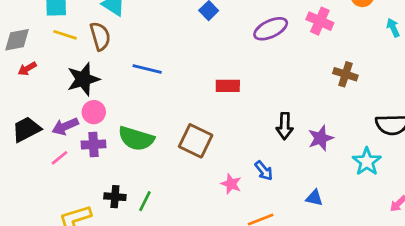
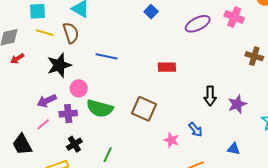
pink circle: (94, 112) -> (79, 88), moved
black trapezoid: (26, 129) -> (22, 144), moved, turned -90
black cross: (115, 197) -> (74, 144), moved, turned -35

